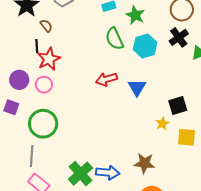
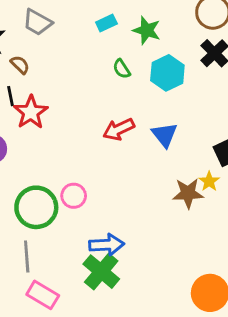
green semicircle: (114, 39) -> (122, 69), size x0.6
pink circle: (44, 85) -> (74, 196), moved
brown star: (144, 163) -> (188, 193), moved
blue arrow: (108, 173) -> (107, 245), moved

